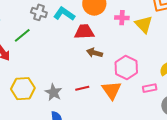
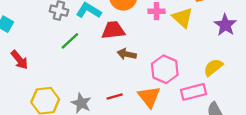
green line: (22, 35) -> (70, 41), moved
pink rectangle: (150, 88) -> (193, 92), size x1.5

